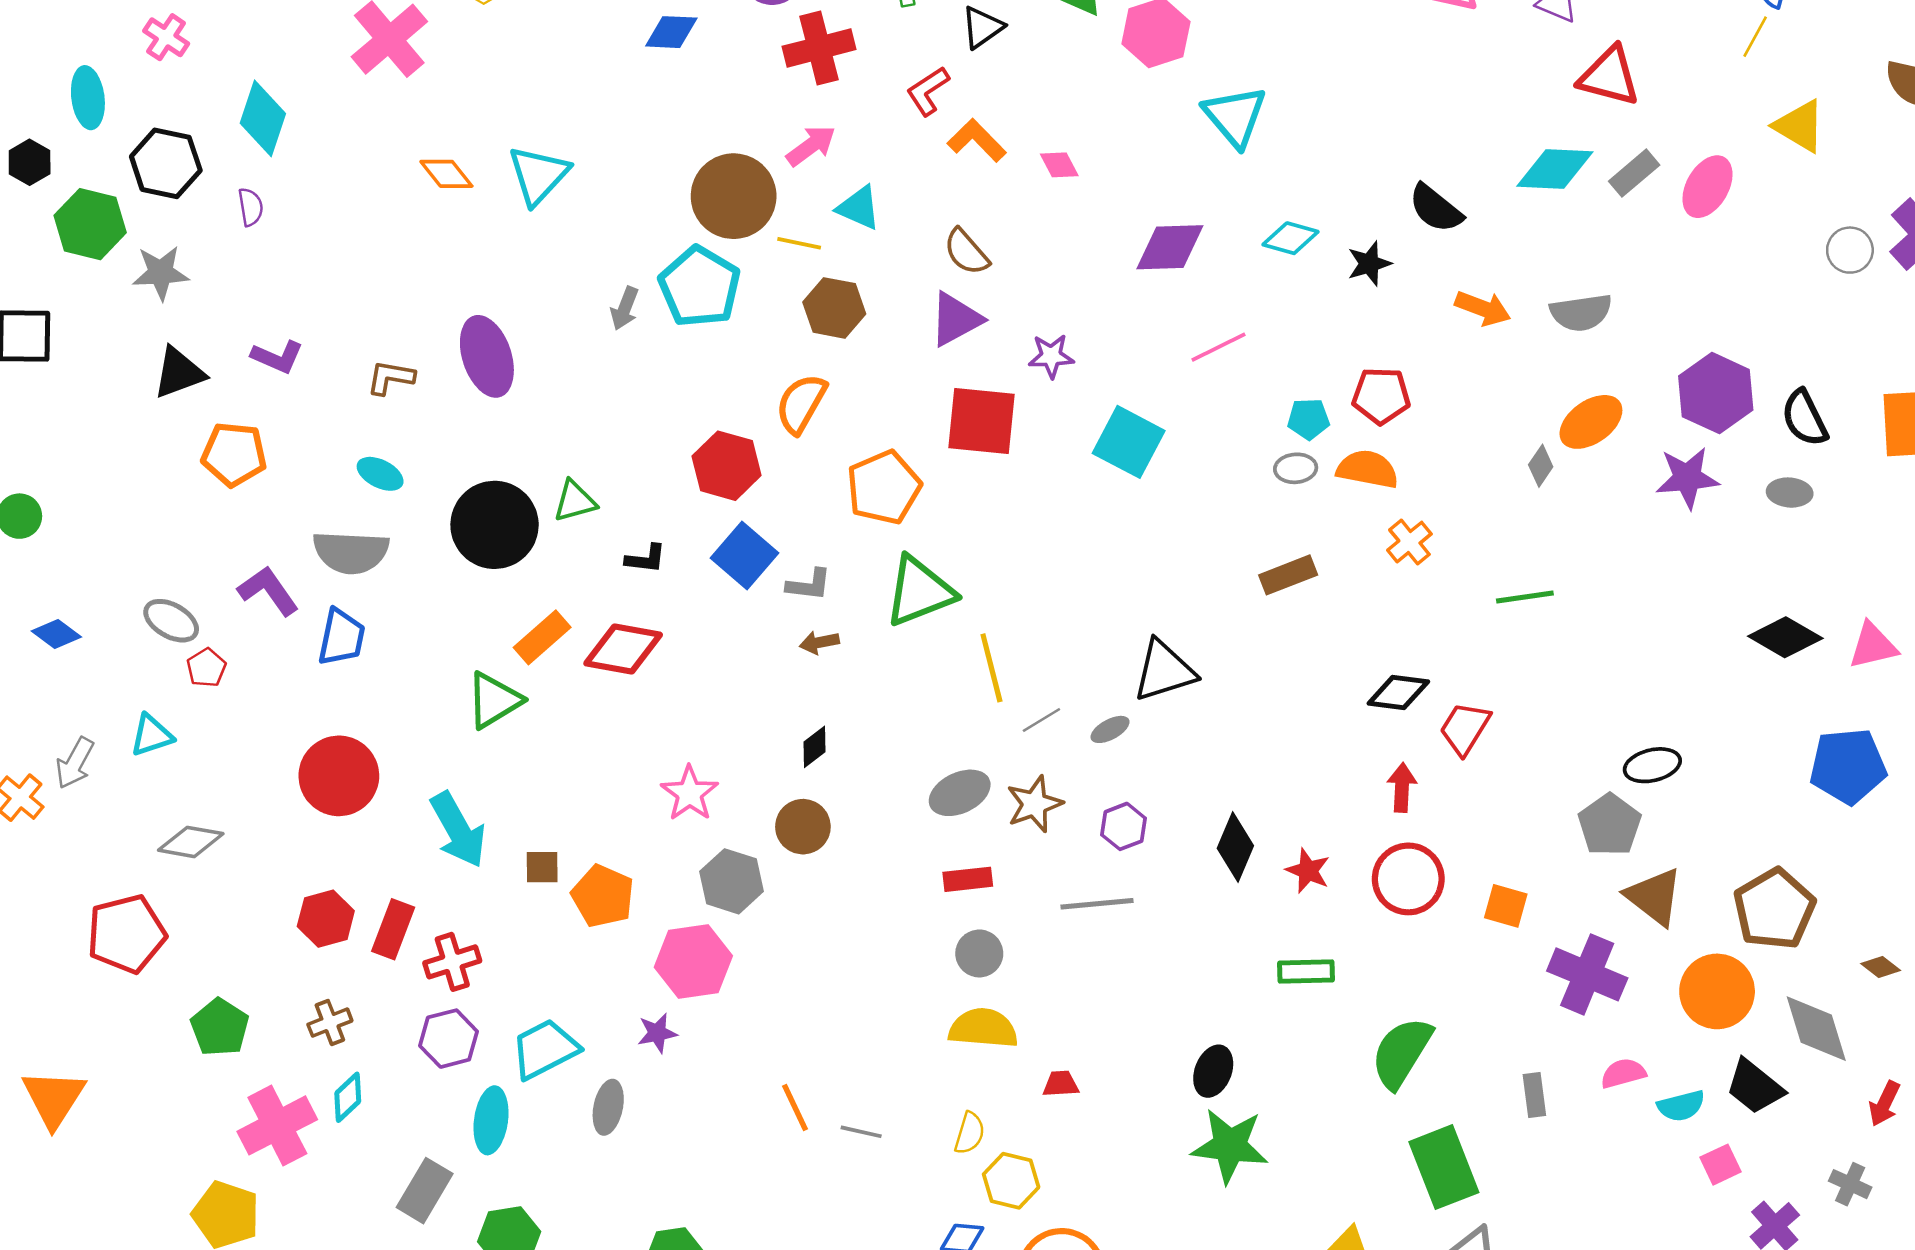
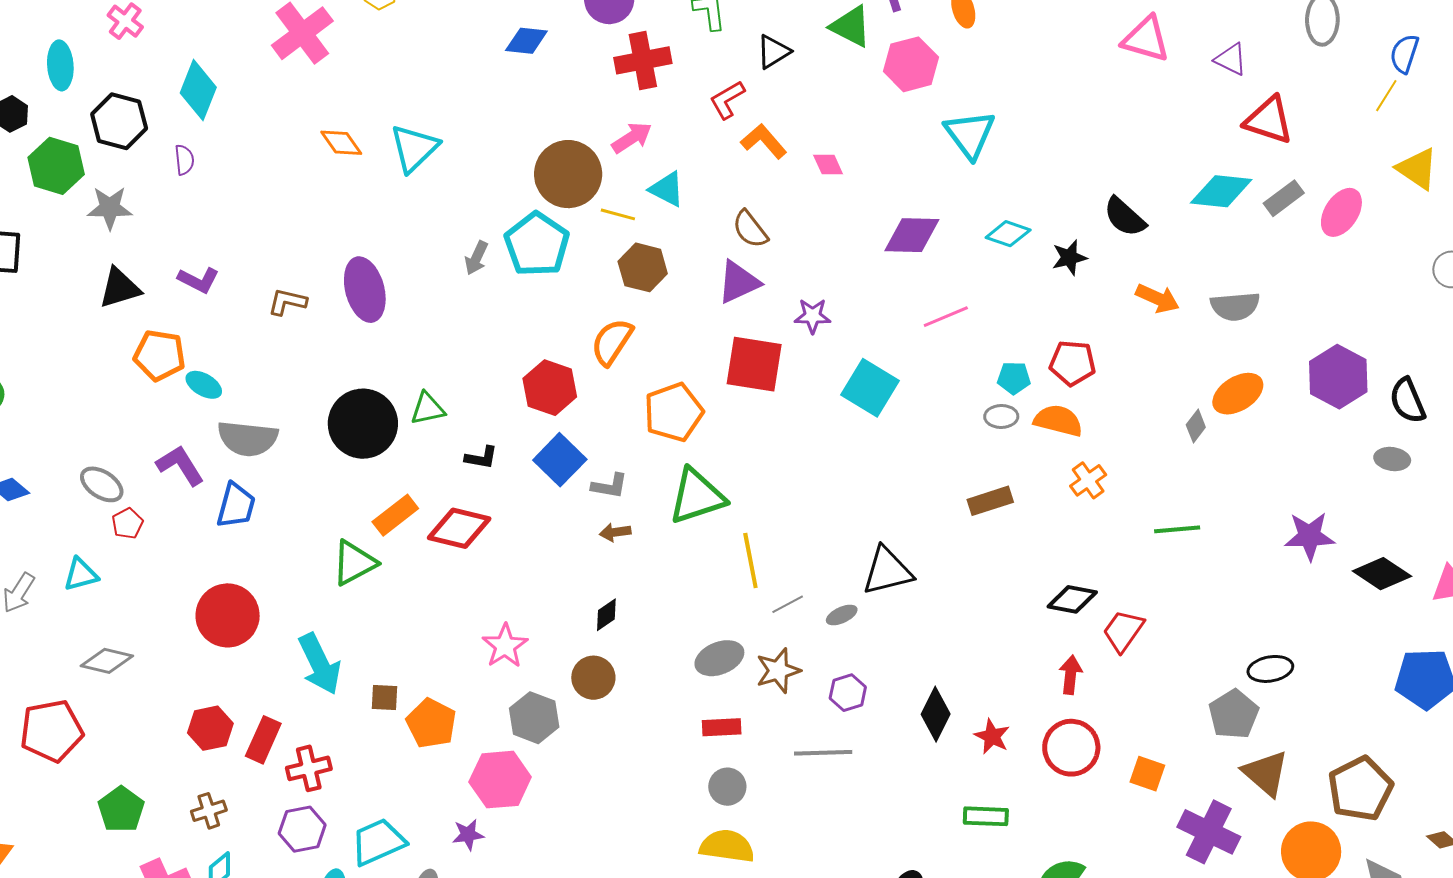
cyan ellipse: (380, 474) -> (204, 385), moved
purple star: (1687, 478) -> (1309, 536), moved

